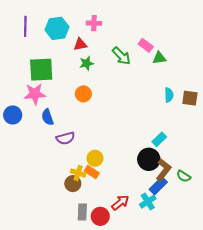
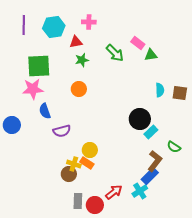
blue circle: (13, 115) -> (12, 125), moved
black circle: (149, 159) -> (140, 119), moved
green semicircle: (184, 176) -> (174, 147), moved

